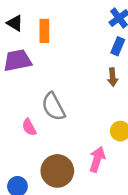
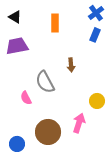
orange rectangle: (44, 31) -> (55, 23), moved
brown arrow: (113, 77) -> (71, 65), moved

